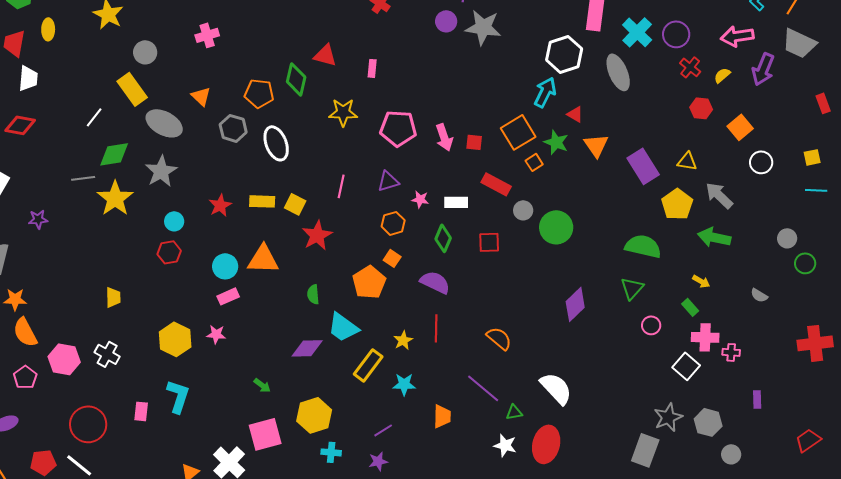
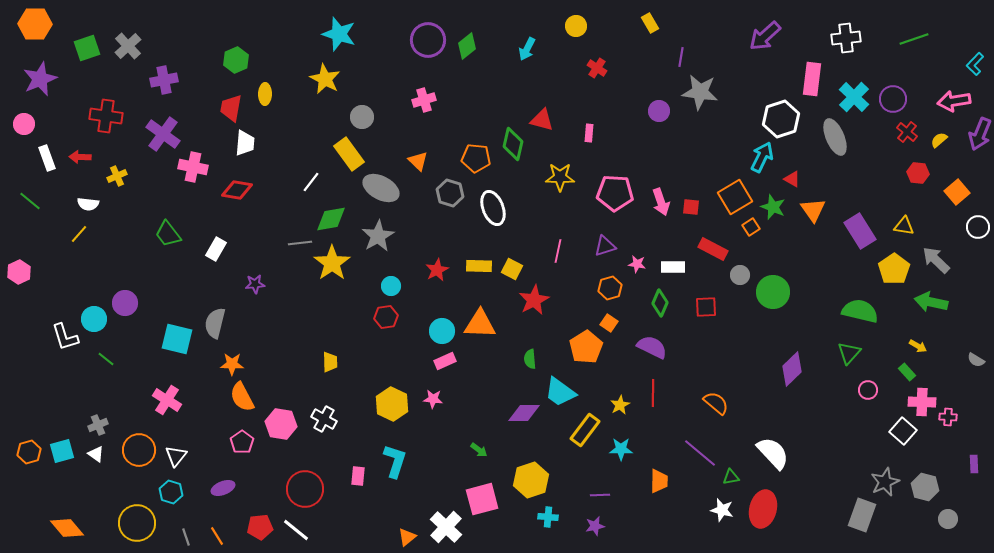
purple circle: (446, 21) -> (659, 111), moved
purple line: (383, 430) -> (600, 495), turned 30

